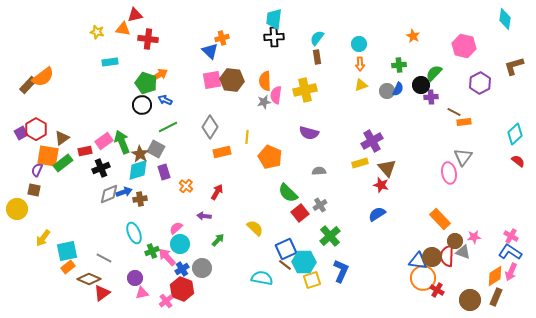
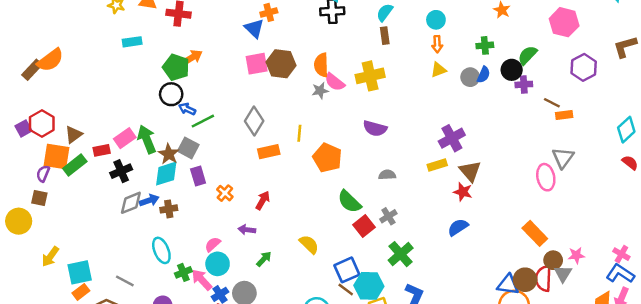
pink semicircle: (276, 95) -> (335, 82), turned -60
blue arrow: (165, 100) -> (187, 109), moved
gray triangle: (463, 252) -> (563, 274), turned 42

